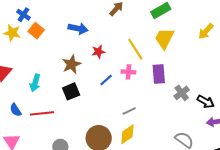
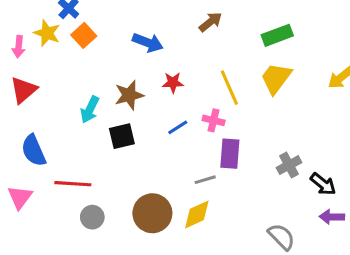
purple rectangle: (159, 74) -> (230, 154), moved
cyan arrow: (35, 83) -> (90, 110), moved
blue semicircle: (16, 110) -> (34, 151), size x1.5
red line: (42, 113) -> (73, 184), moved

